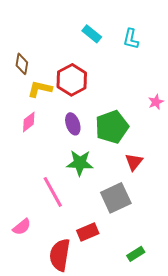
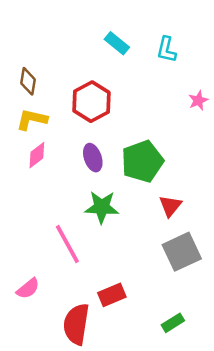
yellow L-shape: (40, 89) -> (32, 119), moved
pink star: (156, 102) -> (198, 100), moved
gray square: (116, 198) -> (182, 252), moved

